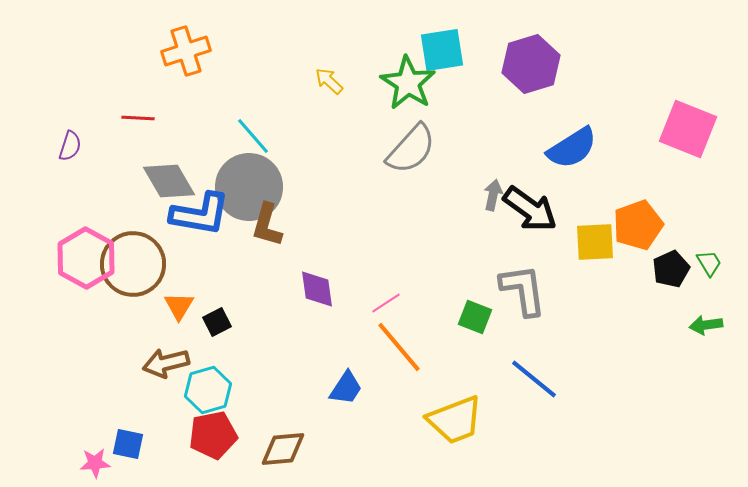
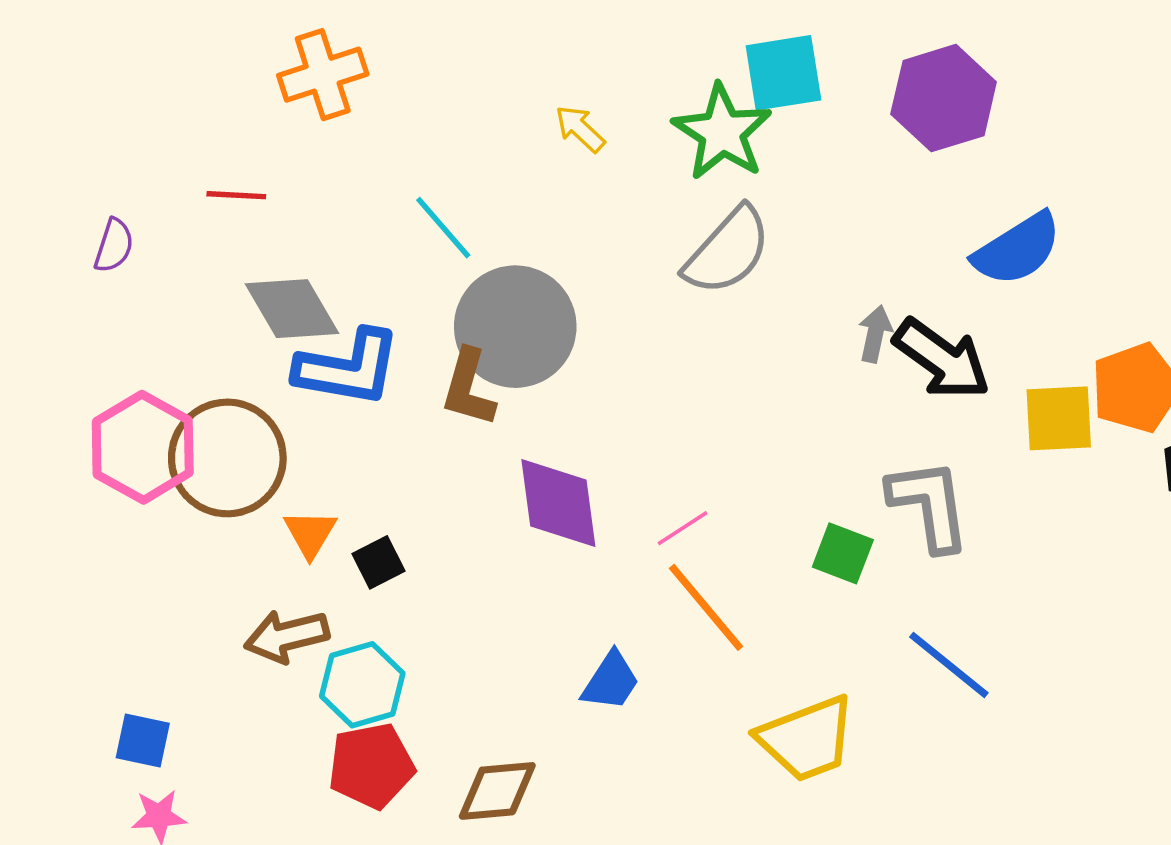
gray circle: (249, 187) -> (515, 327), moved
purple diamond: (317, 289) -> (558, 503), size x1.4
blue square: (128, 444) -> (143, 741), moved

